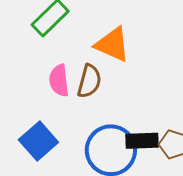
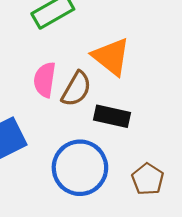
black rectangle: (142, 141) -> (112, 116), moved

